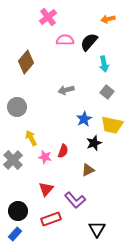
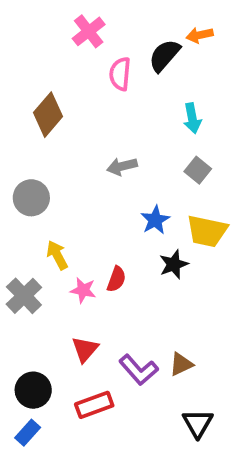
pink semicircle: (65, 40) -> (120, 74), turned -84
black semicircle: (89, 42) -> (164, 55), moved
brown triangle: (88, 170) -> (181, 364), moved
black triangle: (97, 229) -> (198, 423), moved

